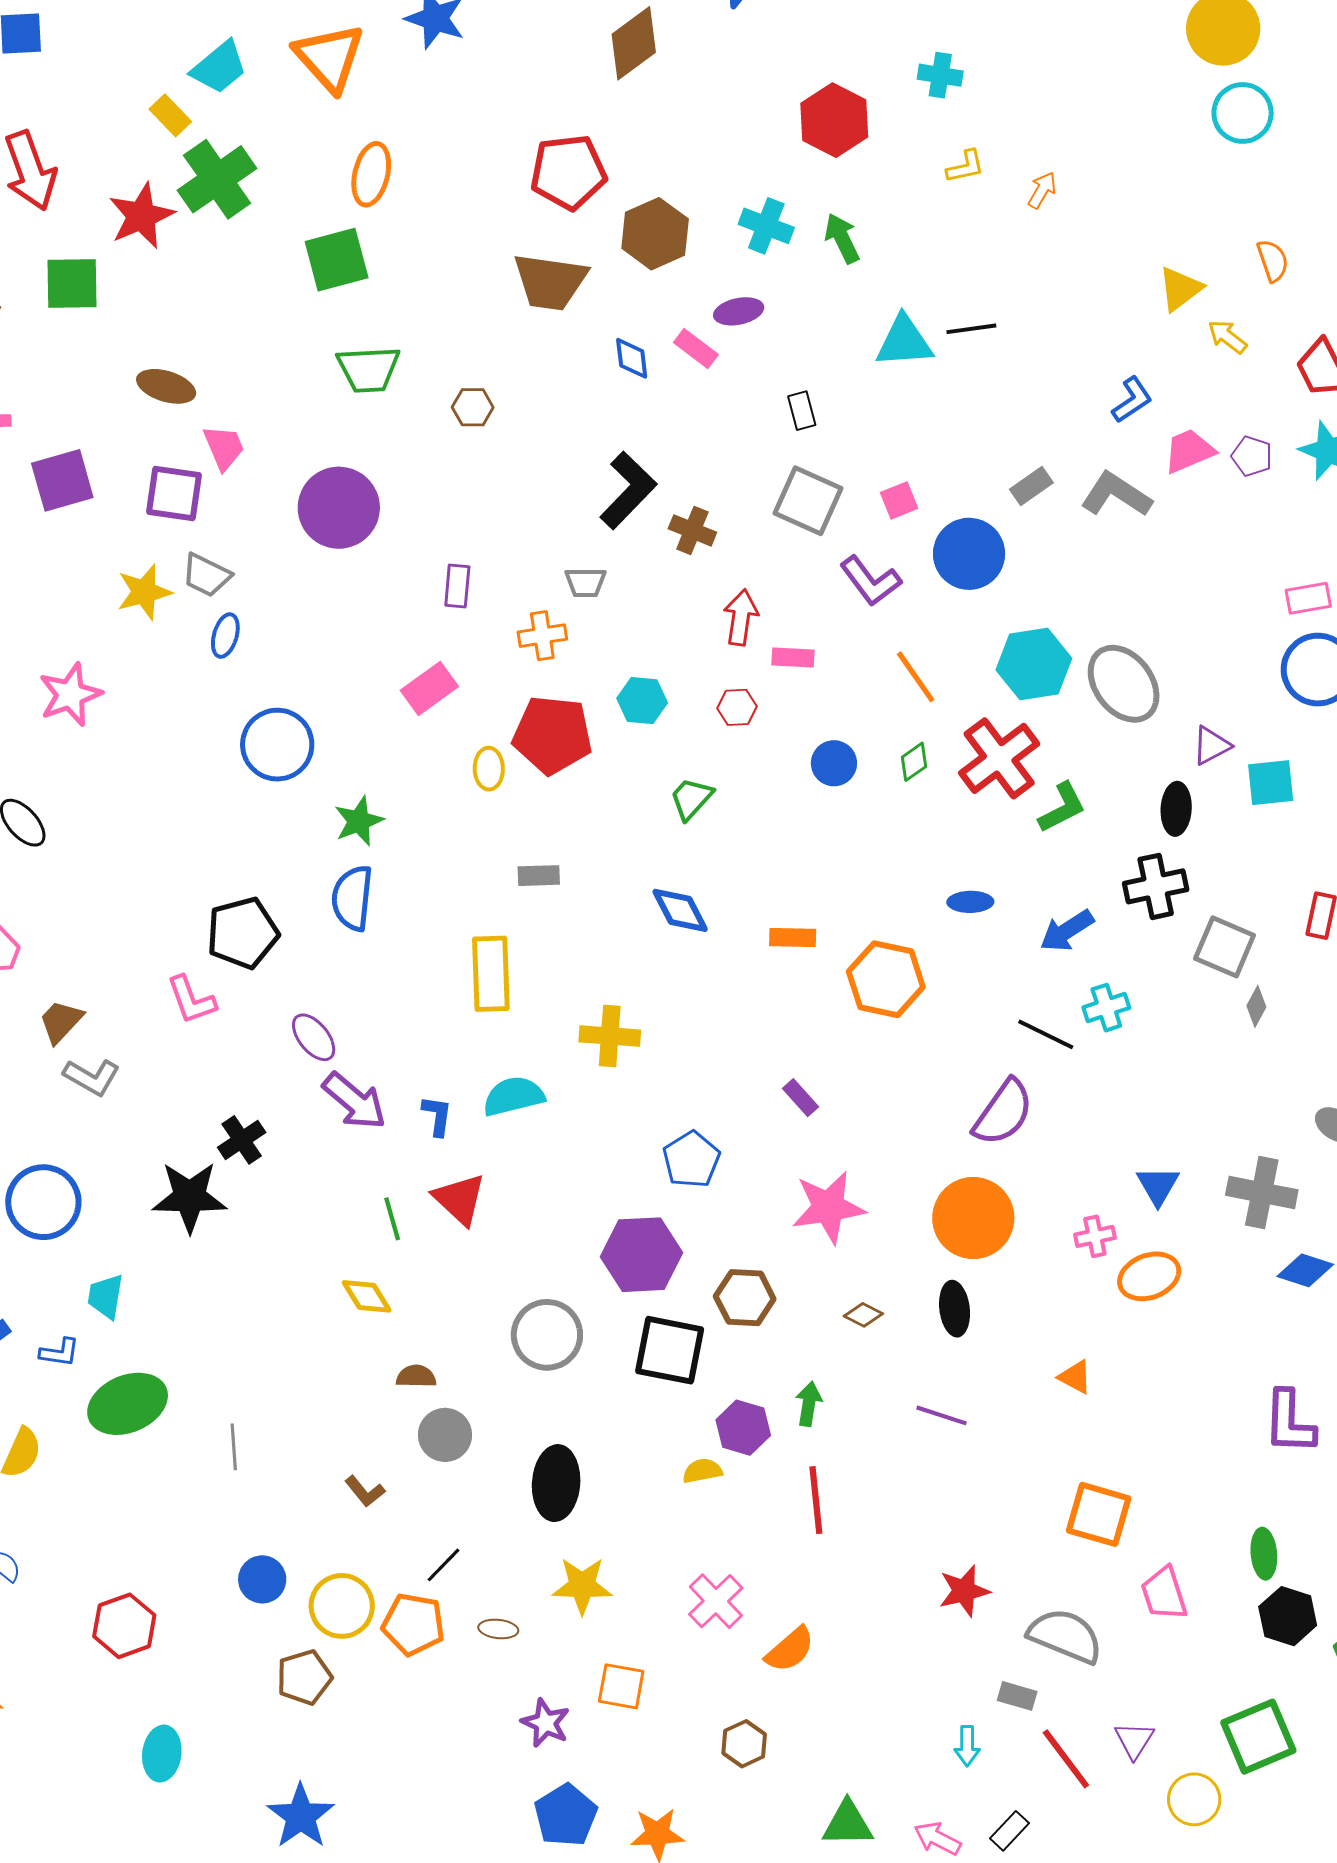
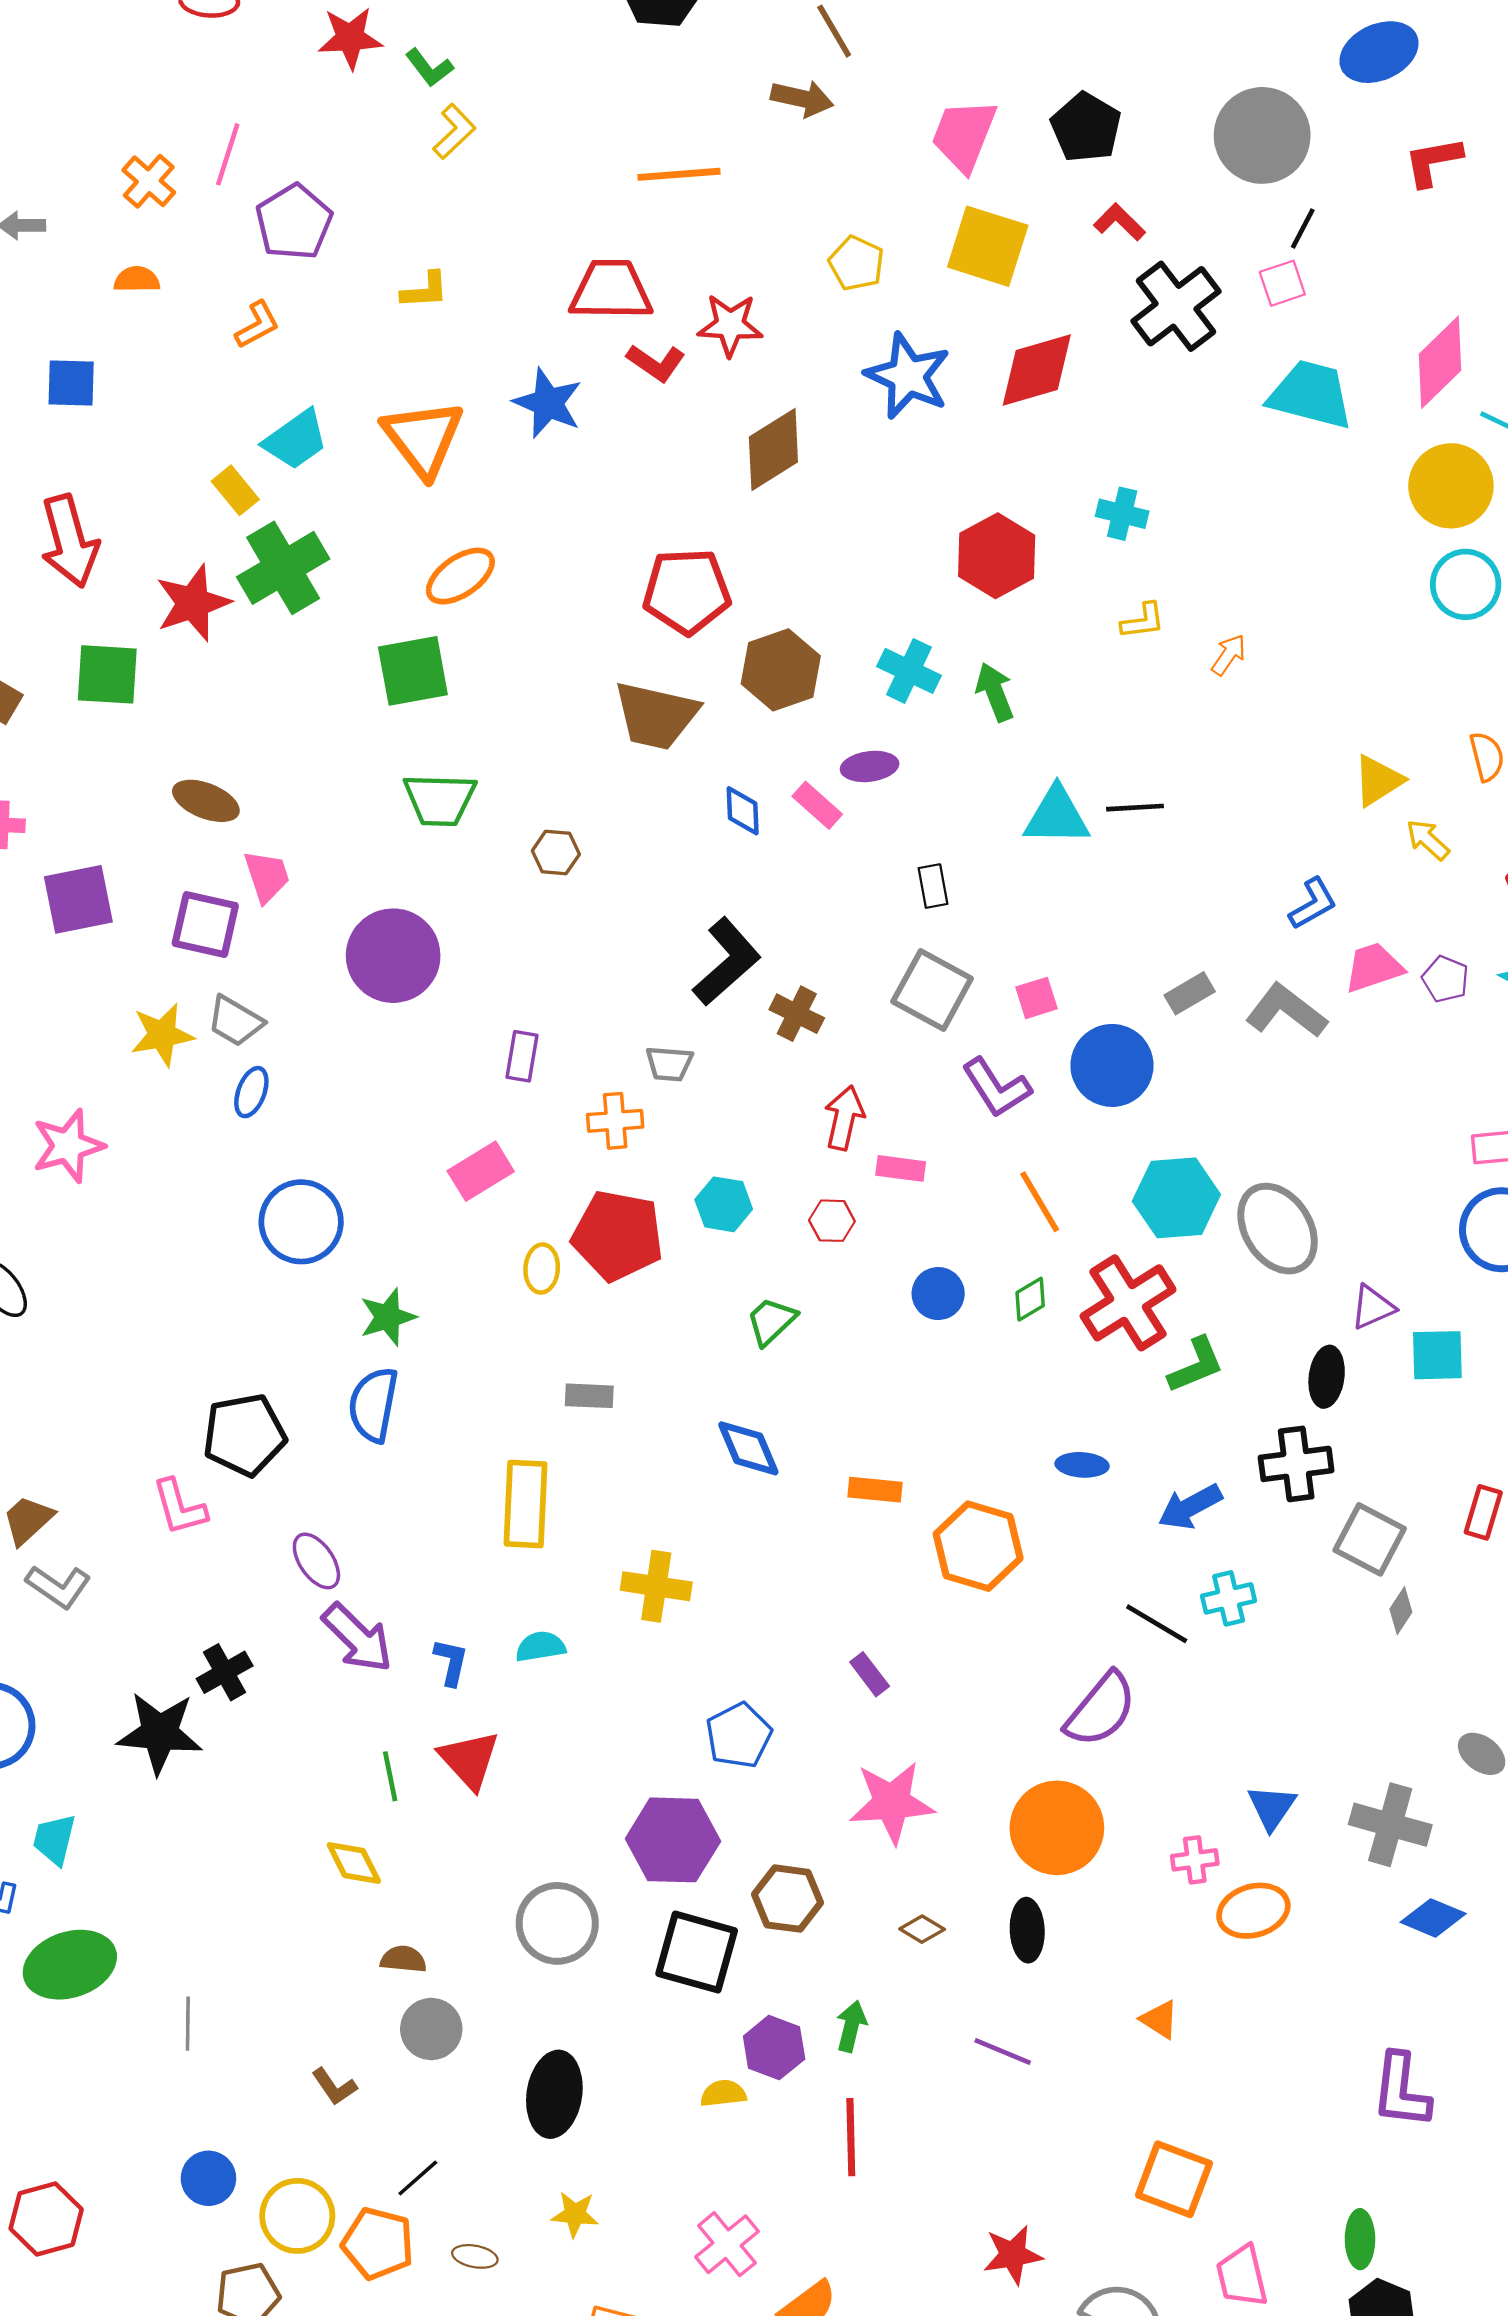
orange ellipse: (371, 174) -> (460, 576), turned 38
cyan semicircle: (514, 1096) -> (540, 1647), size x0.7
yellow star: (582, 1586) -> (575, 2214), size x0.7

